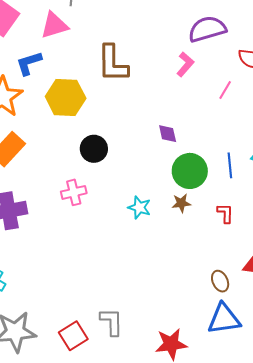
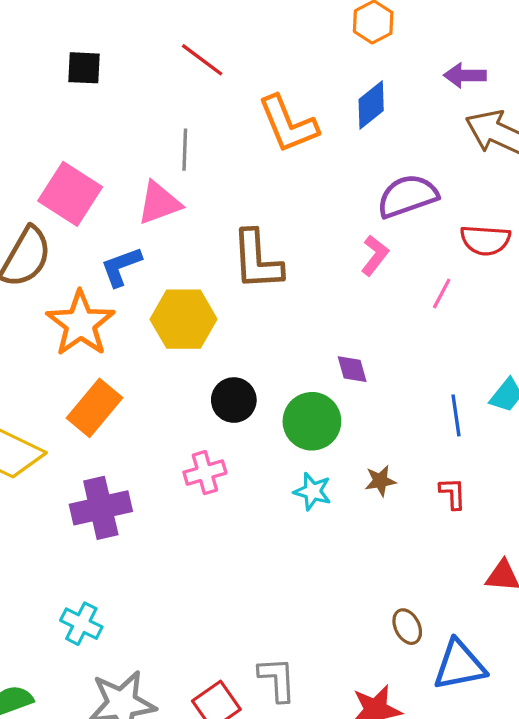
green circle: (190, 171) -> (312, 421), moved
brown ellipse: (220, 281) -> (407, 627), moved

